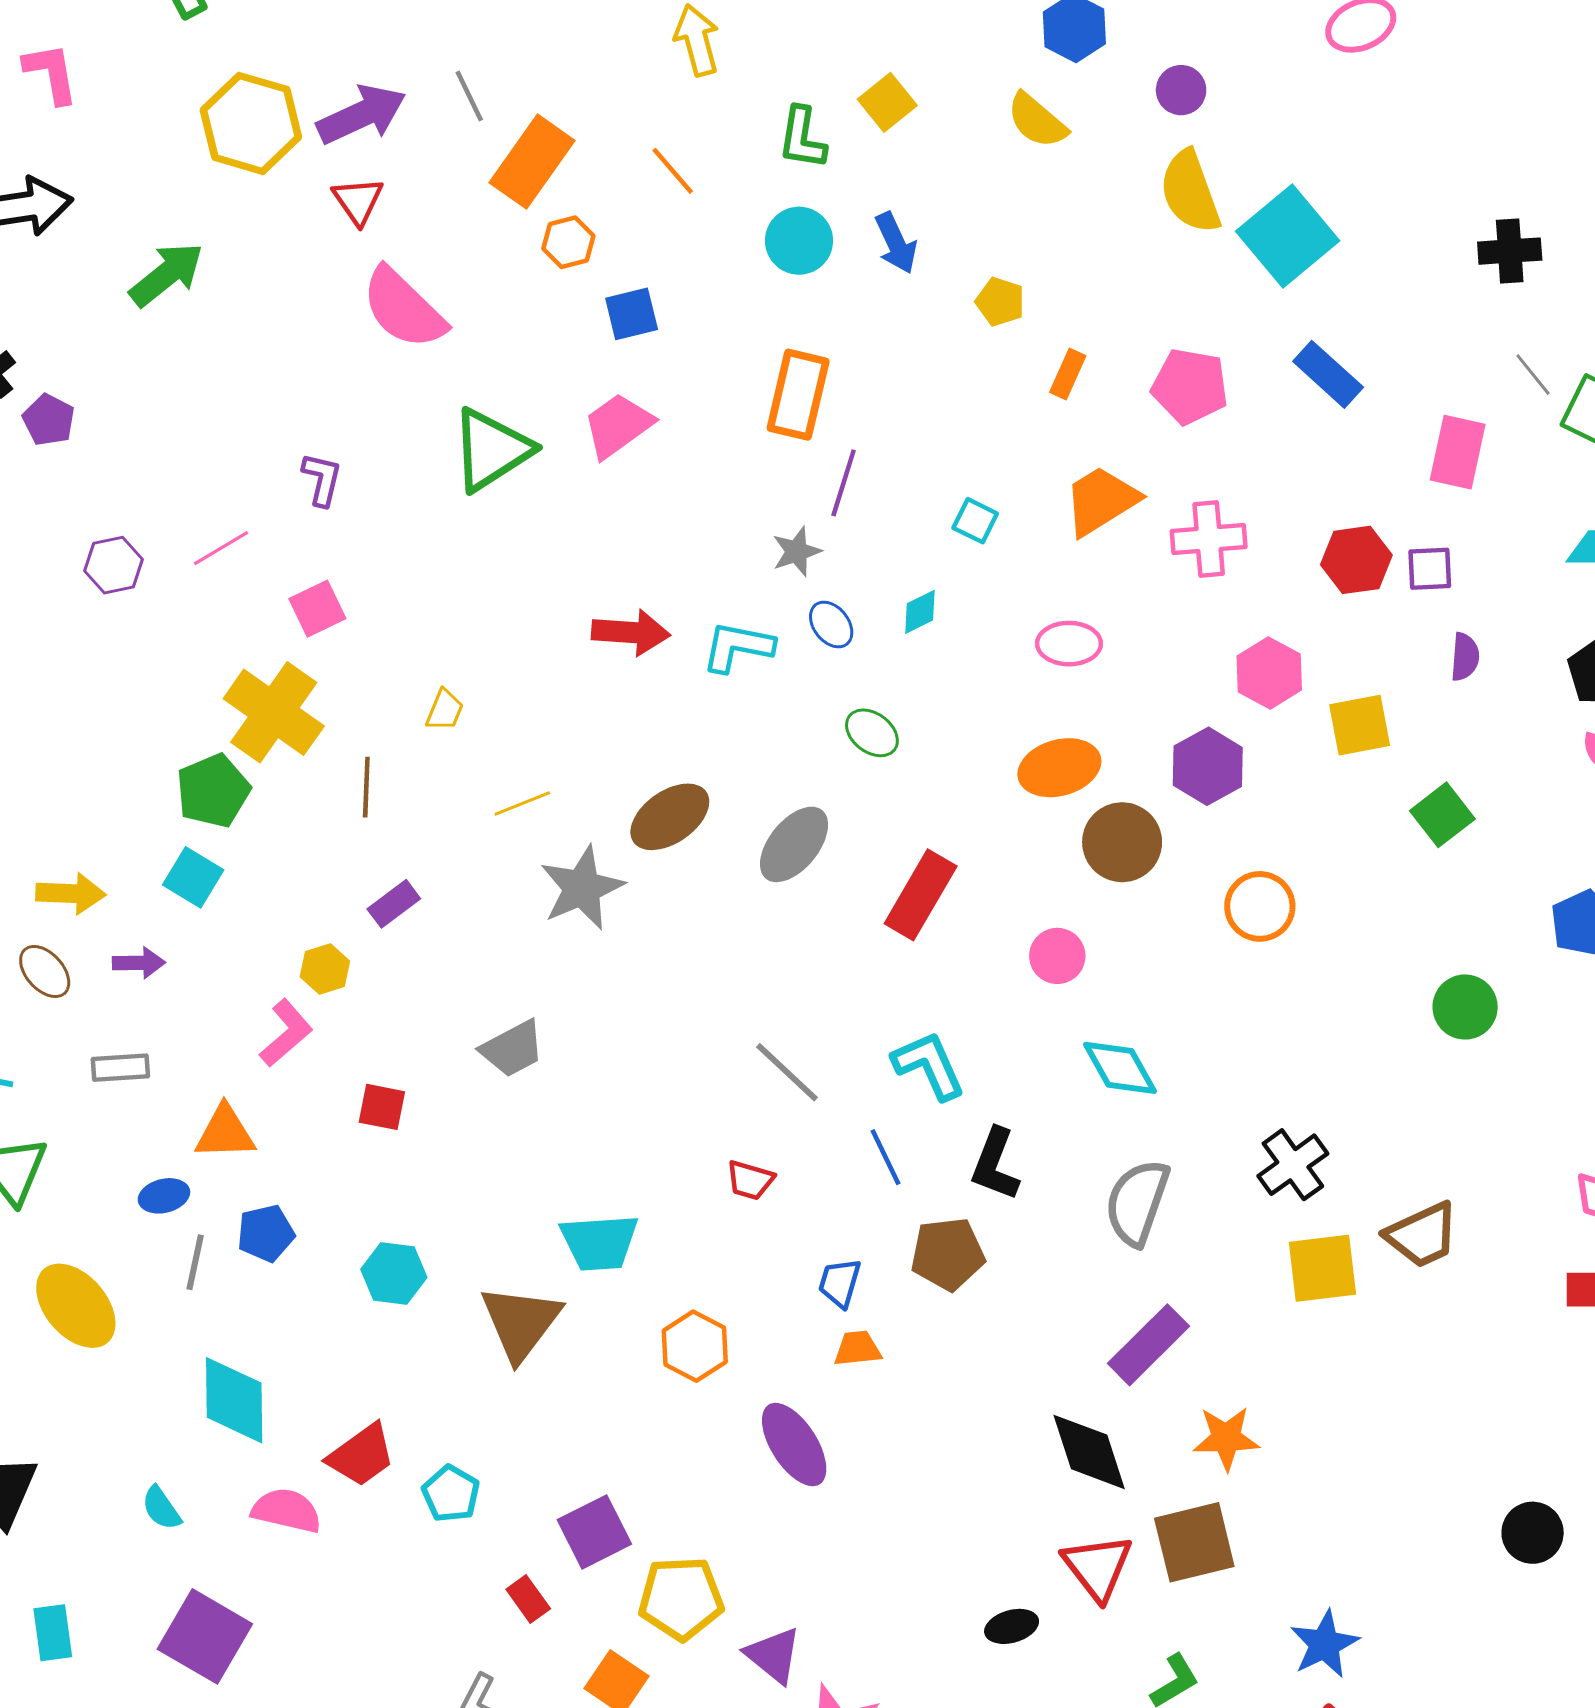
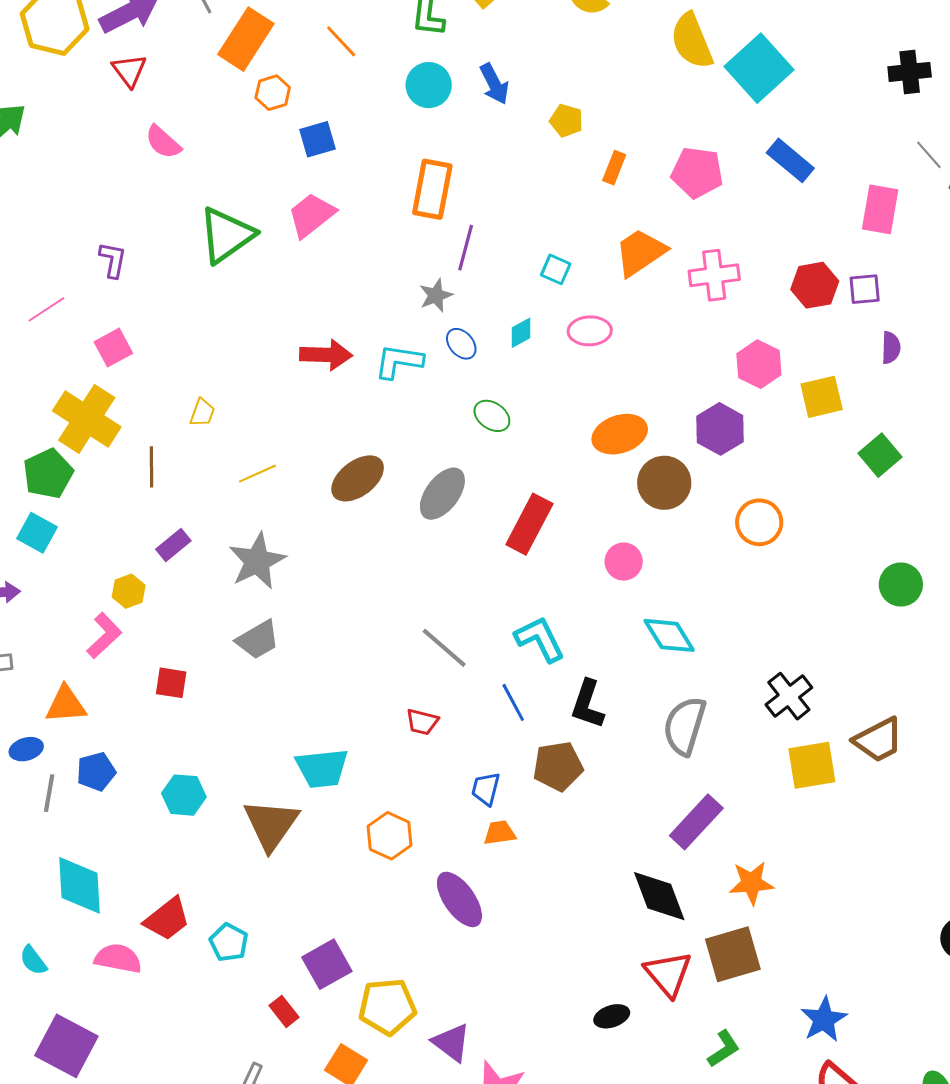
pink semicircle: (403, 308) -> (163, 142), size x0.6
pink ellipse: (1069, 644) -> (590, 331), moved
gray star: (582, 888) -> (257, 561), moved

